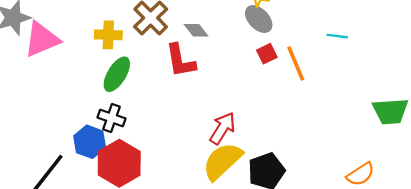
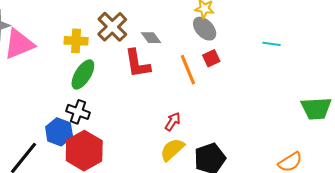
orange line: (296, 64) -> (188, 70), moved
red arrow: (223, 128) -> (173, 122), size x0.7
yellow semicircle: (222, 161) -> (172, 150), size x0.7

